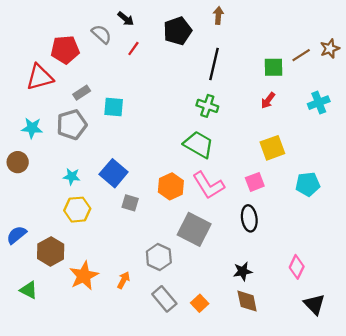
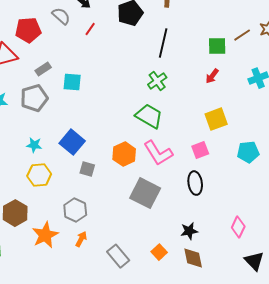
green cross: (207, 106) -> (157, 81), turned 36
gray hexagon: (159, 257) -> (75, 210), moved
orange square: (200, 303) -> (159, 252), moved

